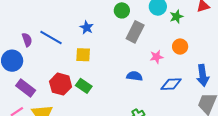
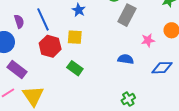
blue line: (51, 37) -> (43, 19), turned 35
red hexagon: (61, 84) -> (50, 46), moved

